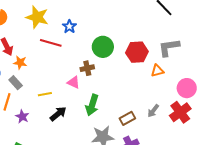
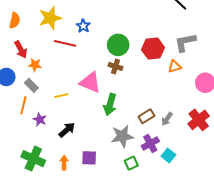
yellow star: (37, 17) -> (50, 18), turned -30
brown cross: (87, 68) -> (116, 66), moved, turned 32
pink triangle: (74, 82) -> (90, 82), size x1.6
gray arrow: (153, 111) -> (167, 119), moved
red cross: (180, 112) -> (199, 120), moved
black arrow: (58, 114) -> (67, 130), moved

